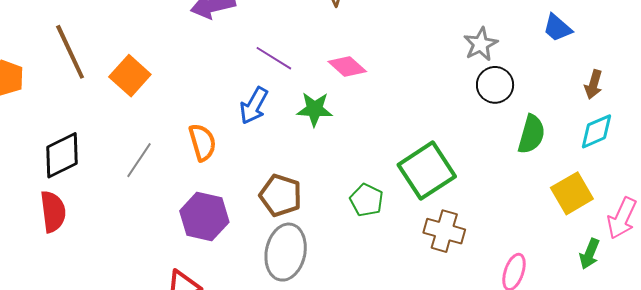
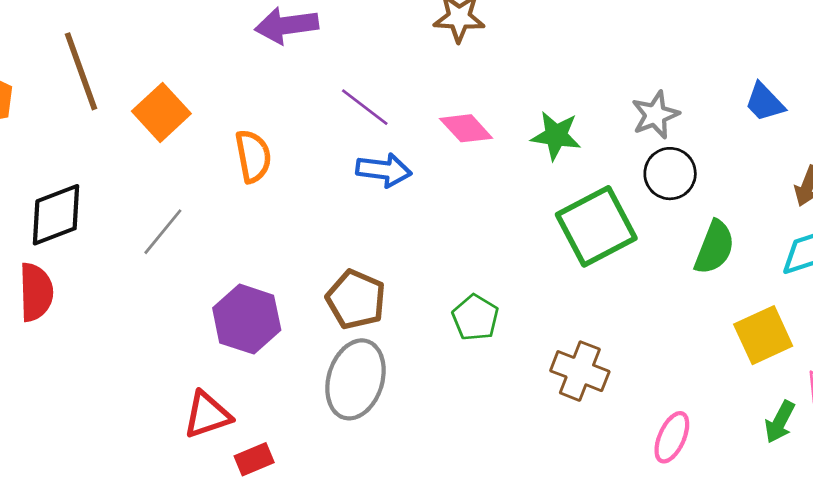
blue arrow: (254, 106) -> (384, 170), moved, turned -117
green star: (315, 109) -> (556, 136), moved
orange semicircle: (202, 142) -> (253, 156), moved
green square: (427, 171) -> (596, 226), moved

